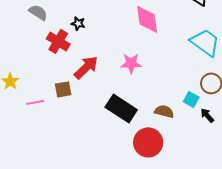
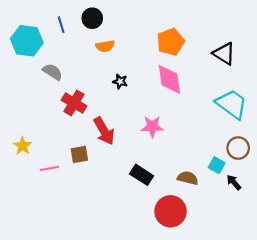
black star: (78, 23) -> (120, 82), moved
red arrow: (86, 67) -> (104, 131), turned 104
black rectangle: (121, 108) -> (142, 175), size x0.7

